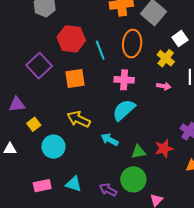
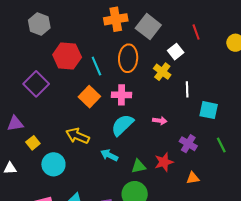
orange square: (75, 79) -> (89, 97), moved, turned -35
pink arrow: (164, 86) -> (160, 121), moved

